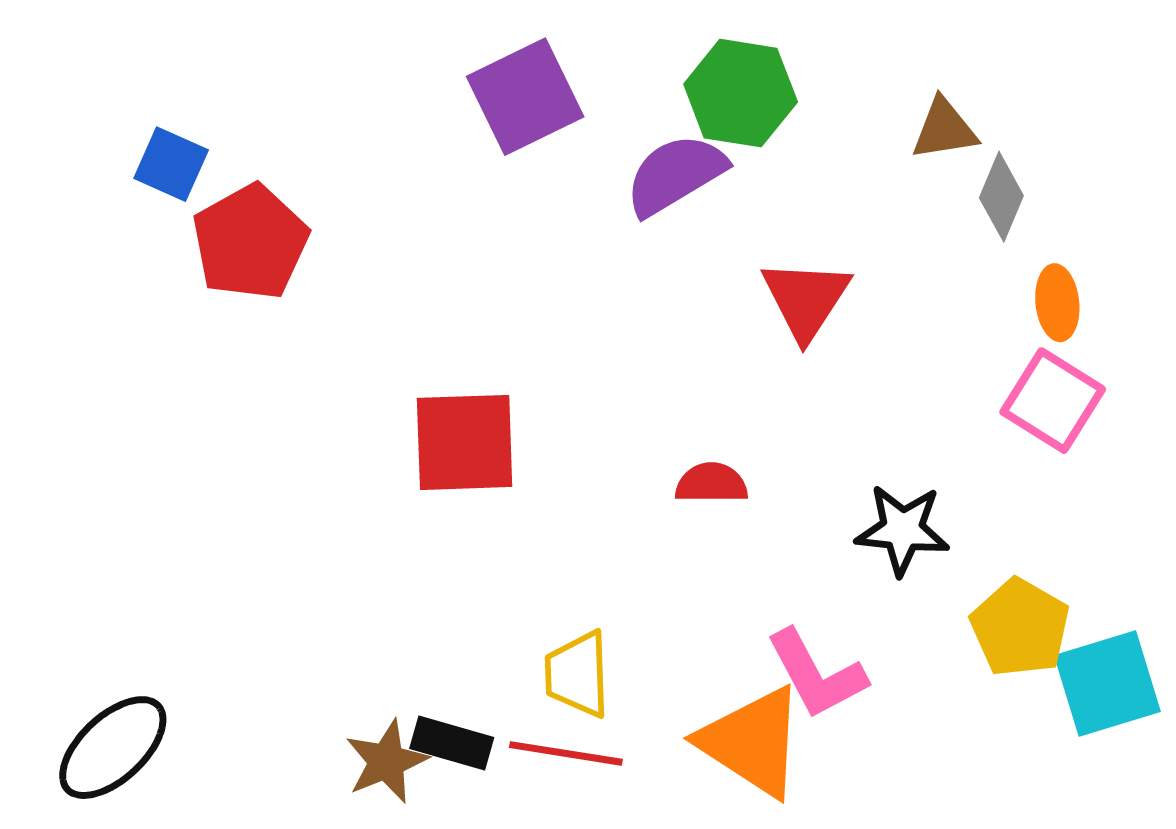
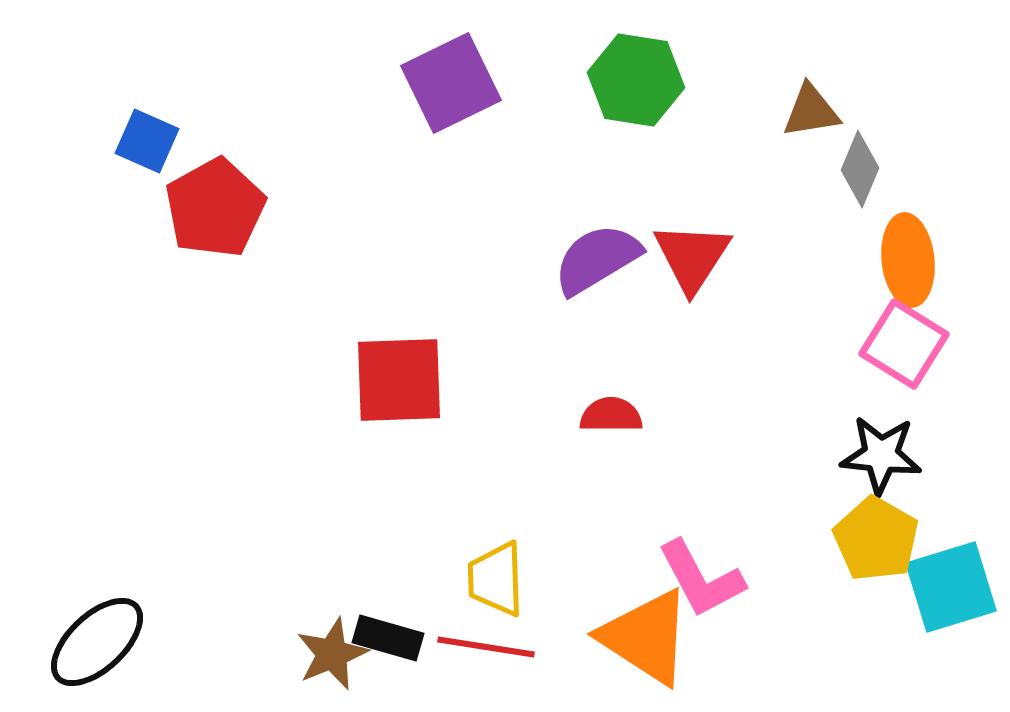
purple semicircle: (675, 175) -> (597, 259), moved
orange ellipse: (1057, 303) -> (908, 260), size x1.4
black star: (902, 530) -> (881, 455), moved

